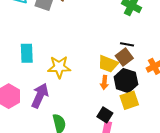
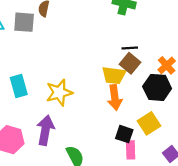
black hexagon: (126, 81) -> (157, 87), moved
orange arrow: (104, 83) -> (115, 97), size x1.5
yellow square: (129, 100) -> (149, 123), moved

